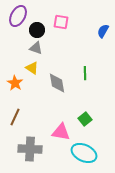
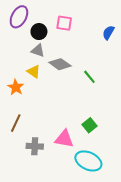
green line: (85, 73) -> (89, 77), turned -40
gray diamond: (57, 83) -> (60, 64), moved, turned -45
gray cross: (30, 149) -> (35, 146), moved, size x0.7

